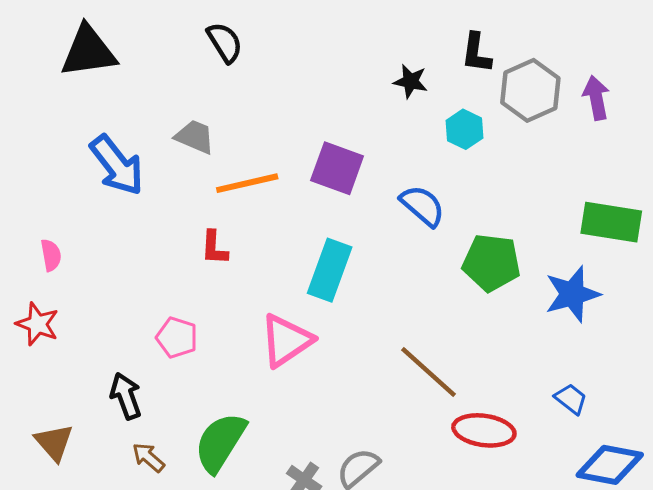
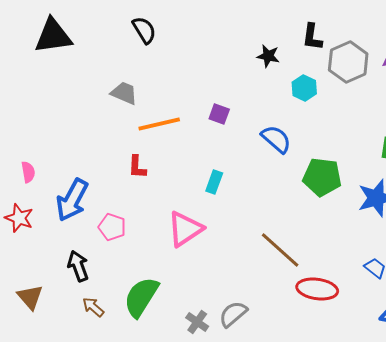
blue arrow: (117, 165) -> (72, 200), moved, turned 66
purple square: (337, 168) -> (219, 114), size x0.6
cyan rectangle: (330, 270) -> (214, 182), size x0.6

